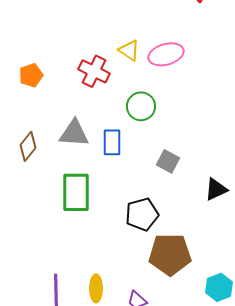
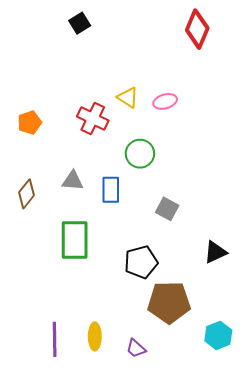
pink ellipse: (166, 54) -> (165, 101), size x0.7
gray triangle: (74, 133) -> (73, 181), size x0.7
black triangle: (216, 189) -> (215, 252), moved

